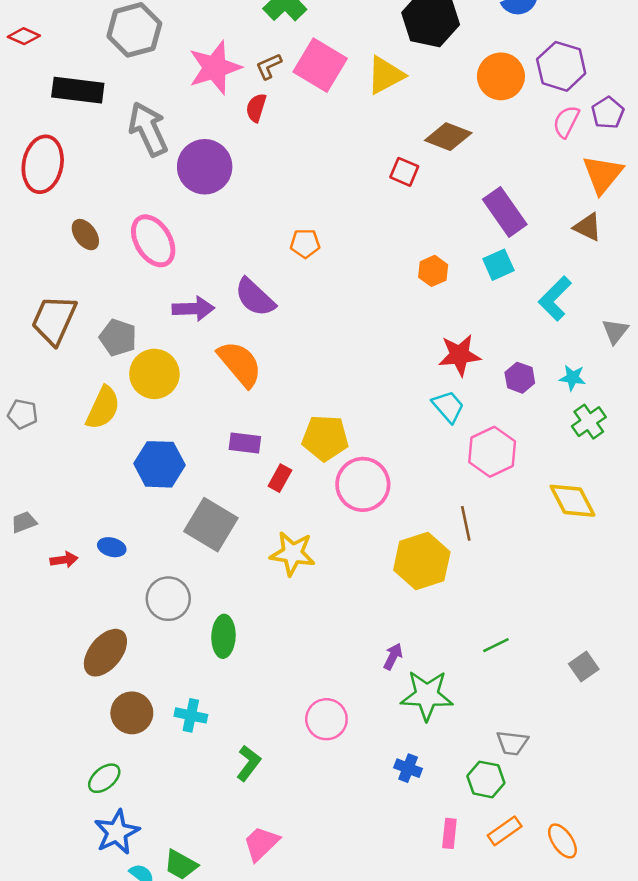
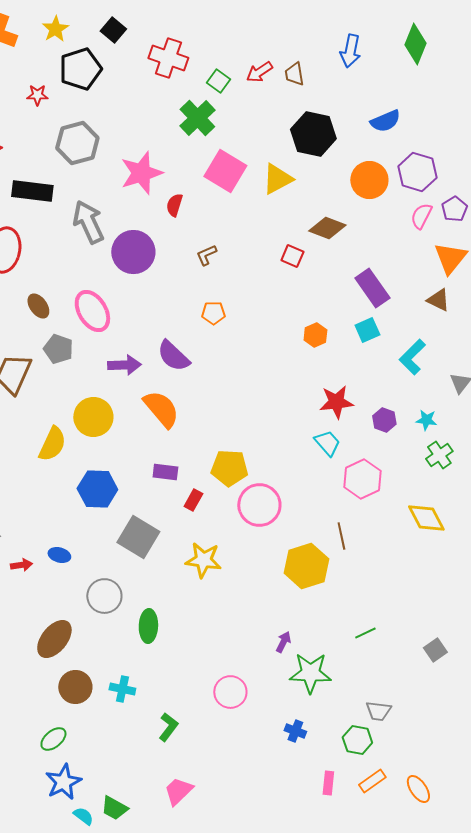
brown L-shape: (269, 66) -> (206, 255), moved
gray pentagon: (118, 338) -> (58, 349), moved

